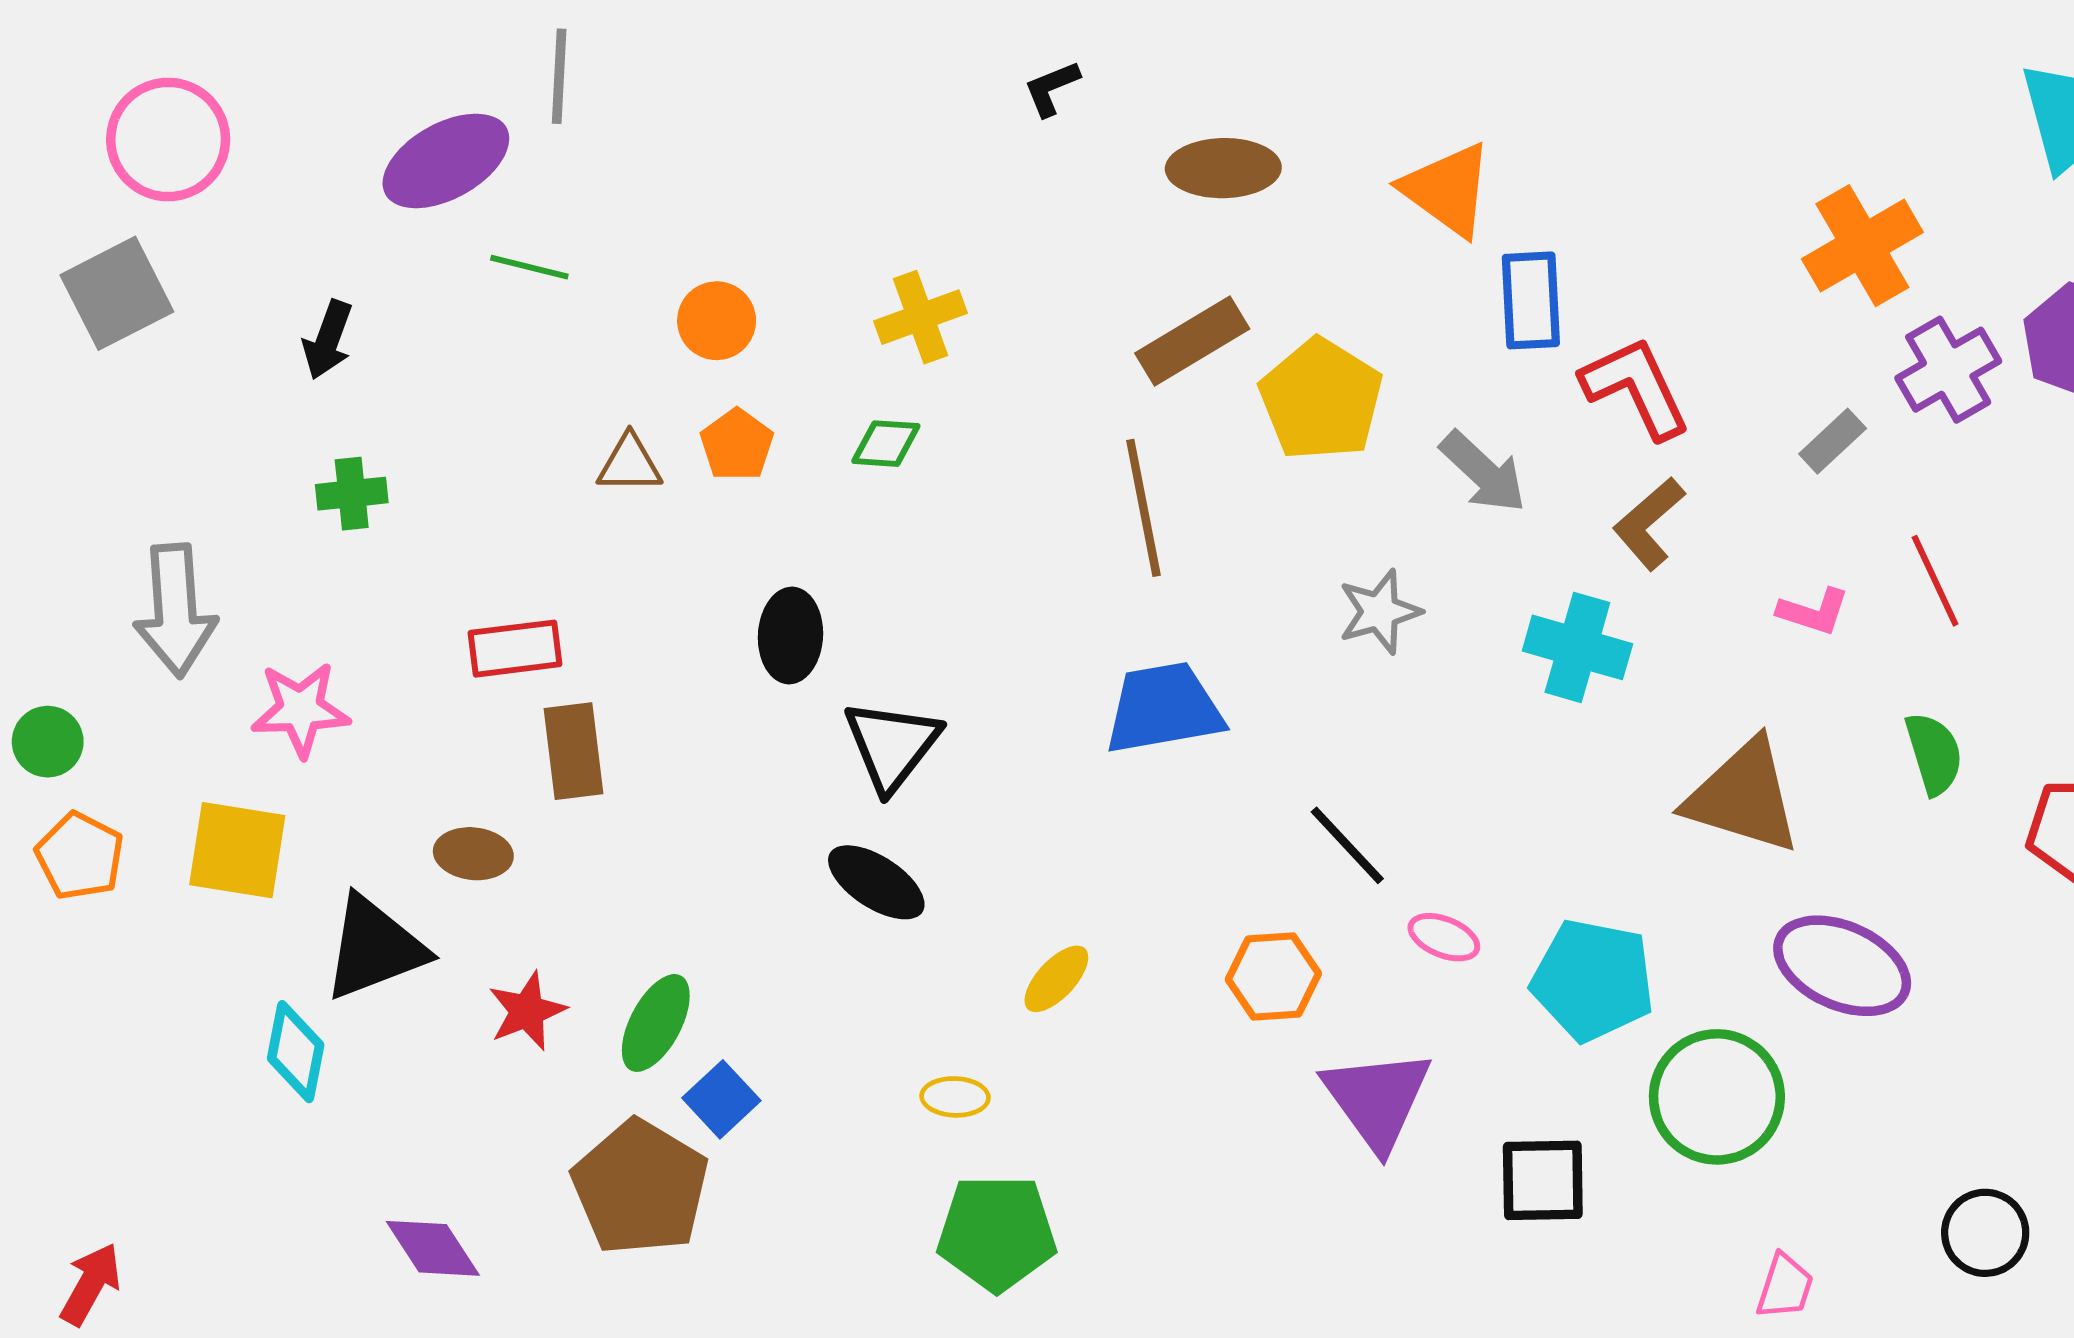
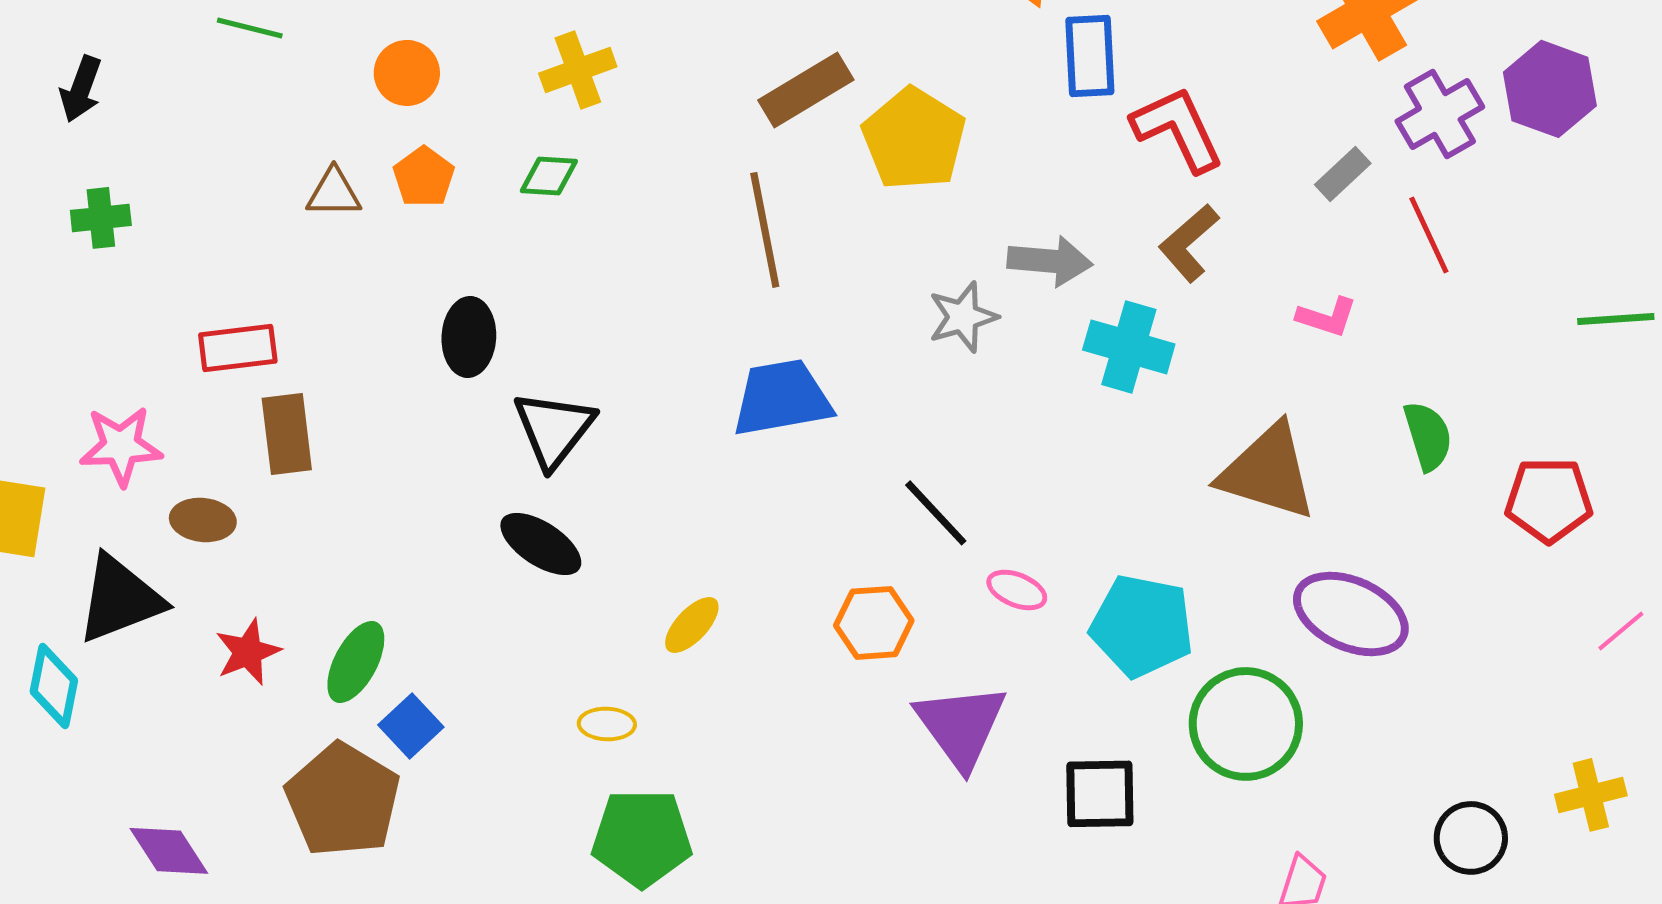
gray arrow: (1483, 472) -> (1050, 261), moved, turned -38
red line: (1935, 581) -> (1429, 235), moved
pink star: (300, 709) -> (121, 446), moved

